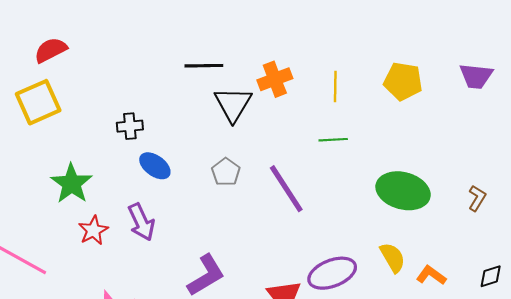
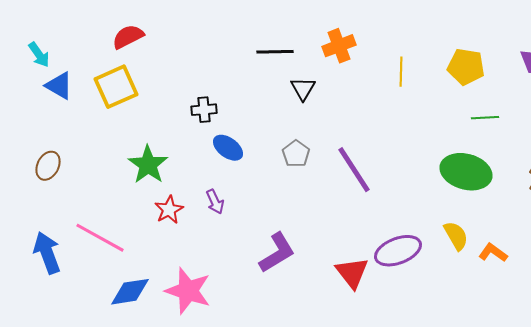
orange cross: (275, 79) -> (339, 46), moved
black triangle: (233, 104) -> (303, 89), size x0.7
green line: (333, 140) -> (485, 118), moved
purple arrow: (141, 222) -> (215, 202), size x0.7

